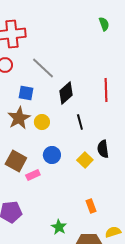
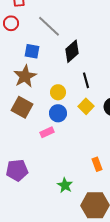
yellow circle: (42, 122) -> (58, 92), moved
yellow square: (85, 160) -> (86, 106), moved
brown square: (16, 161) -> (22, 107), moved
pink rectangle: (33, 175) -> (47, 132), moved

